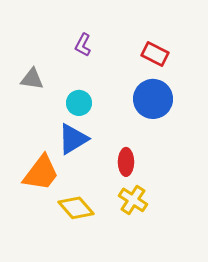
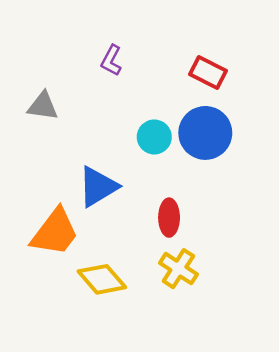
cyan circle: (79, 103) -> (154, 137), moved

